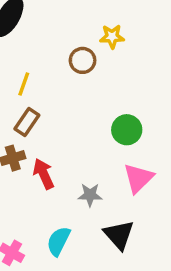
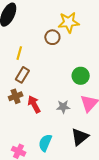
yellow star: (112, 37) -> (69, 22), size x1.5
gray star: (90, 195) -> (63, 107), moved
black triangle: (119, 235) -> (80, 137), turned 36

